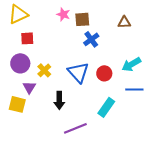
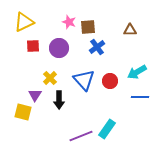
purple circle: (20, 63) -> (59, 48), moved
black arrow: (59, 100) -> (59, 100), moved
cyan rectangle: (106, 107) -> (107, 129), moved

